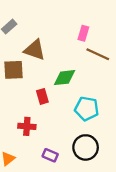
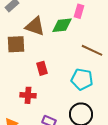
brown line: (98, 54) -> (92, 50), moved
green diamond: (65, 78) -> (62, 25), moved

